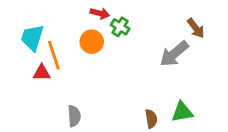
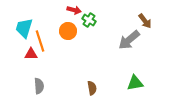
gray semicircle: (74, 116) -> (39, 86), moved
brown semicircle: (151, 119) -> (92, 88), moved

